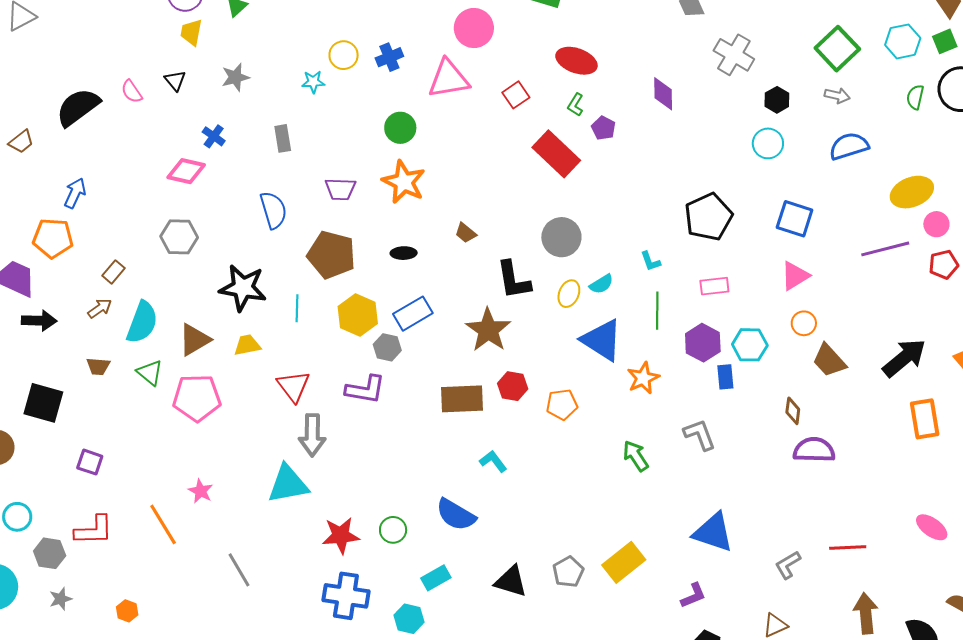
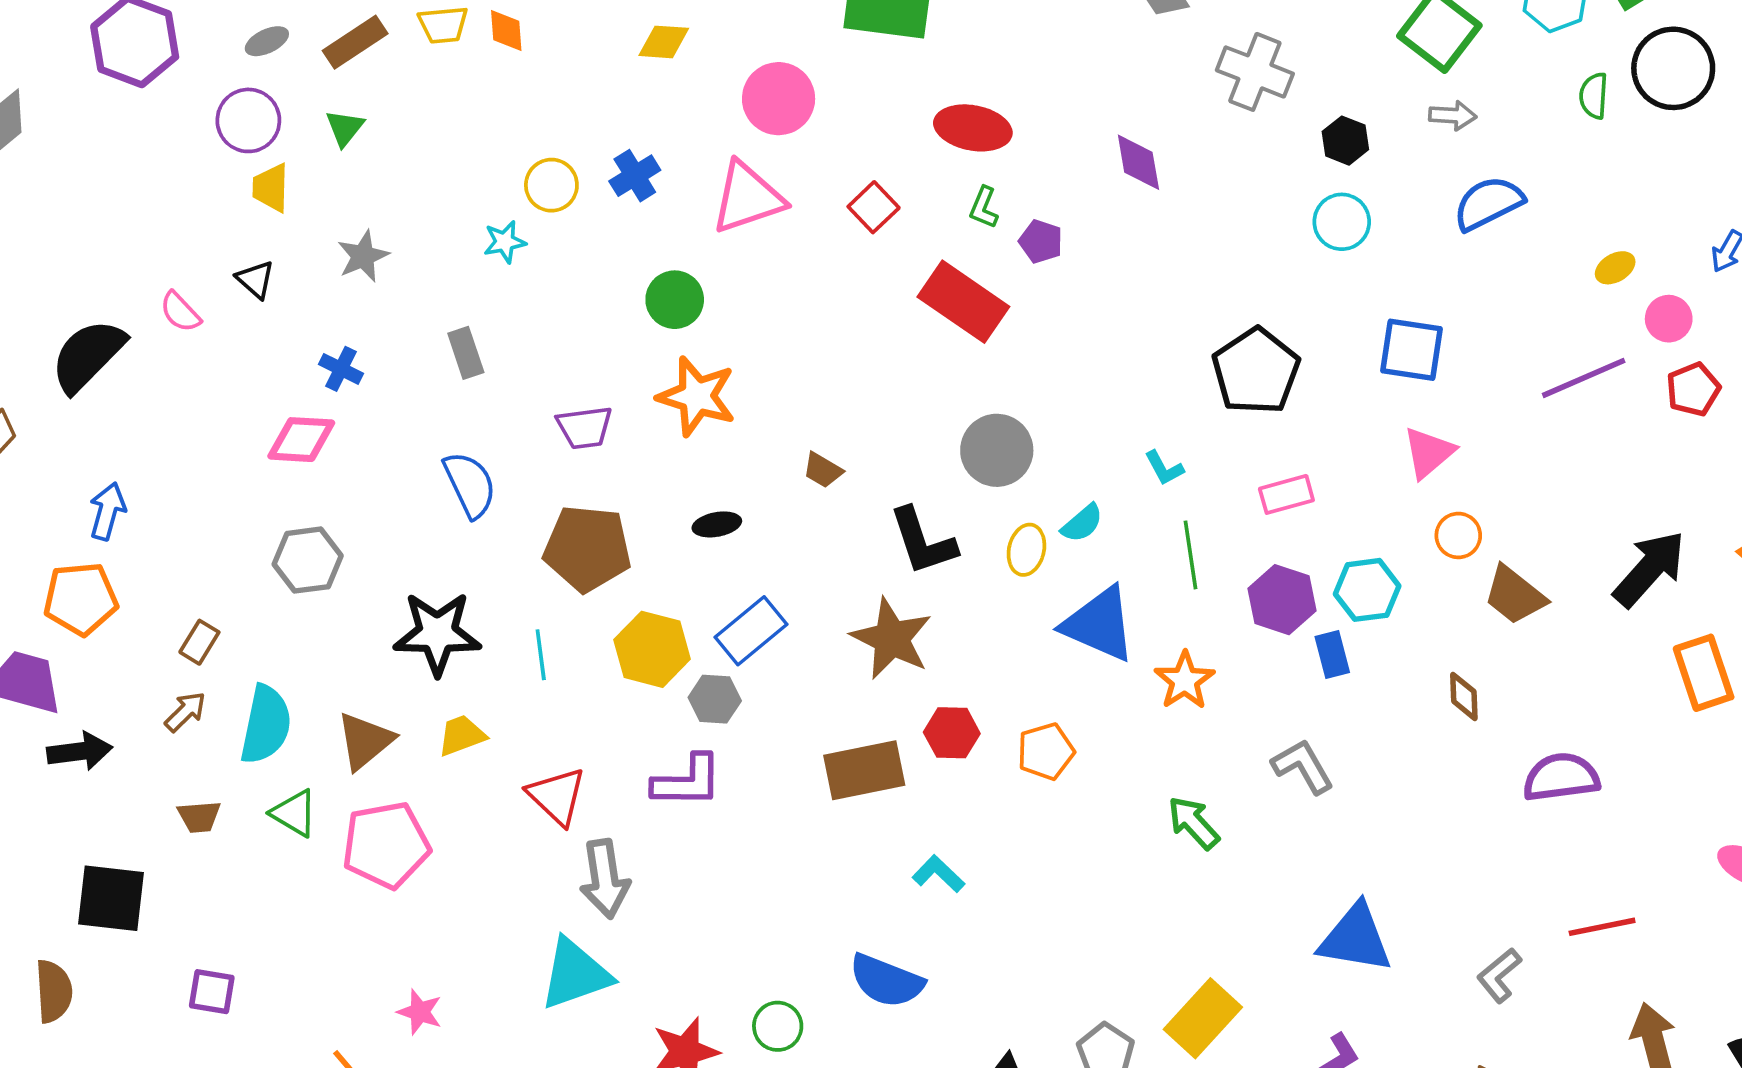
yellow ellipse: (912, 192) -> (1615, 268), size x0.5
purple semicircle: (814, 450) -> (1561, 777), moved

